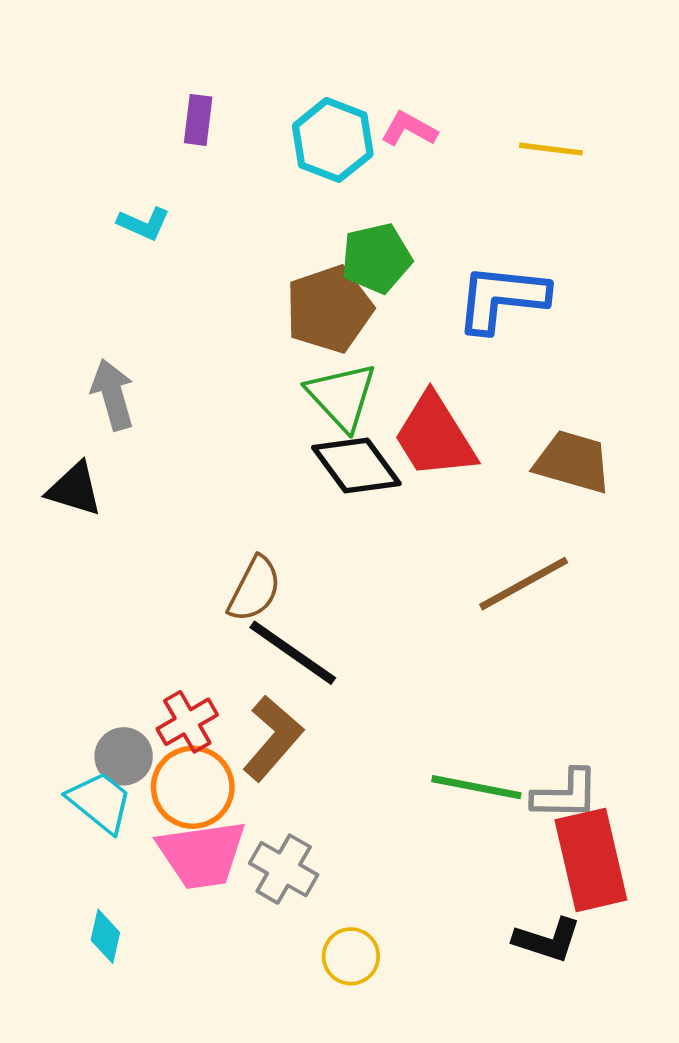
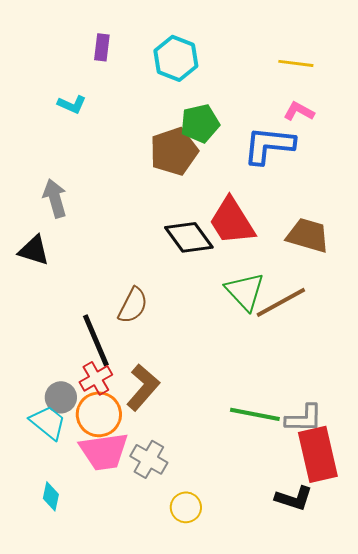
pink L-shape: (409, 129) -> (299, 111), moved
green triangle: (342, 396) -> (245, 291), moved
black line: (293, 653) -> (96, 340), moved, turned 32

